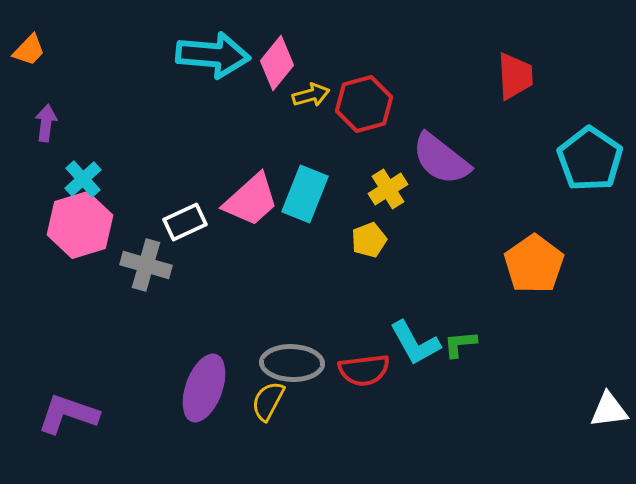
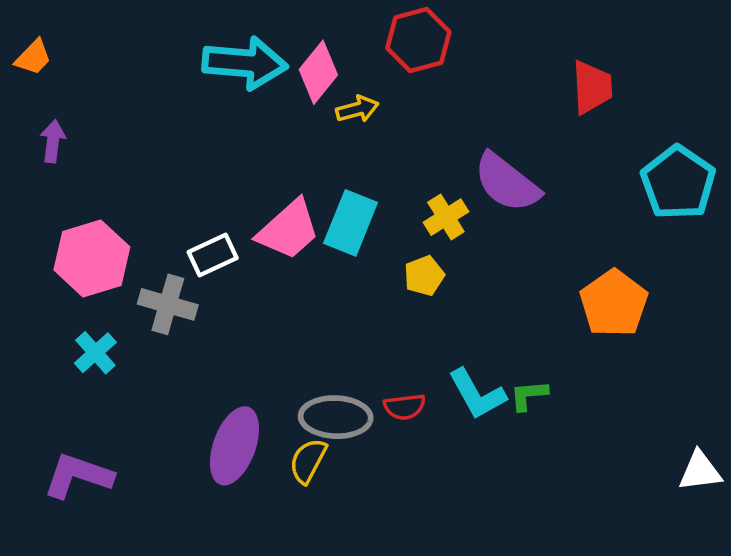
red hexagon: (364, 104) -> (418, 40), moved
cyan cross: (83, 179) -> (95, 353), moved
red semicircle: (364, 370) -> (405, 407), moved, size x0.7

